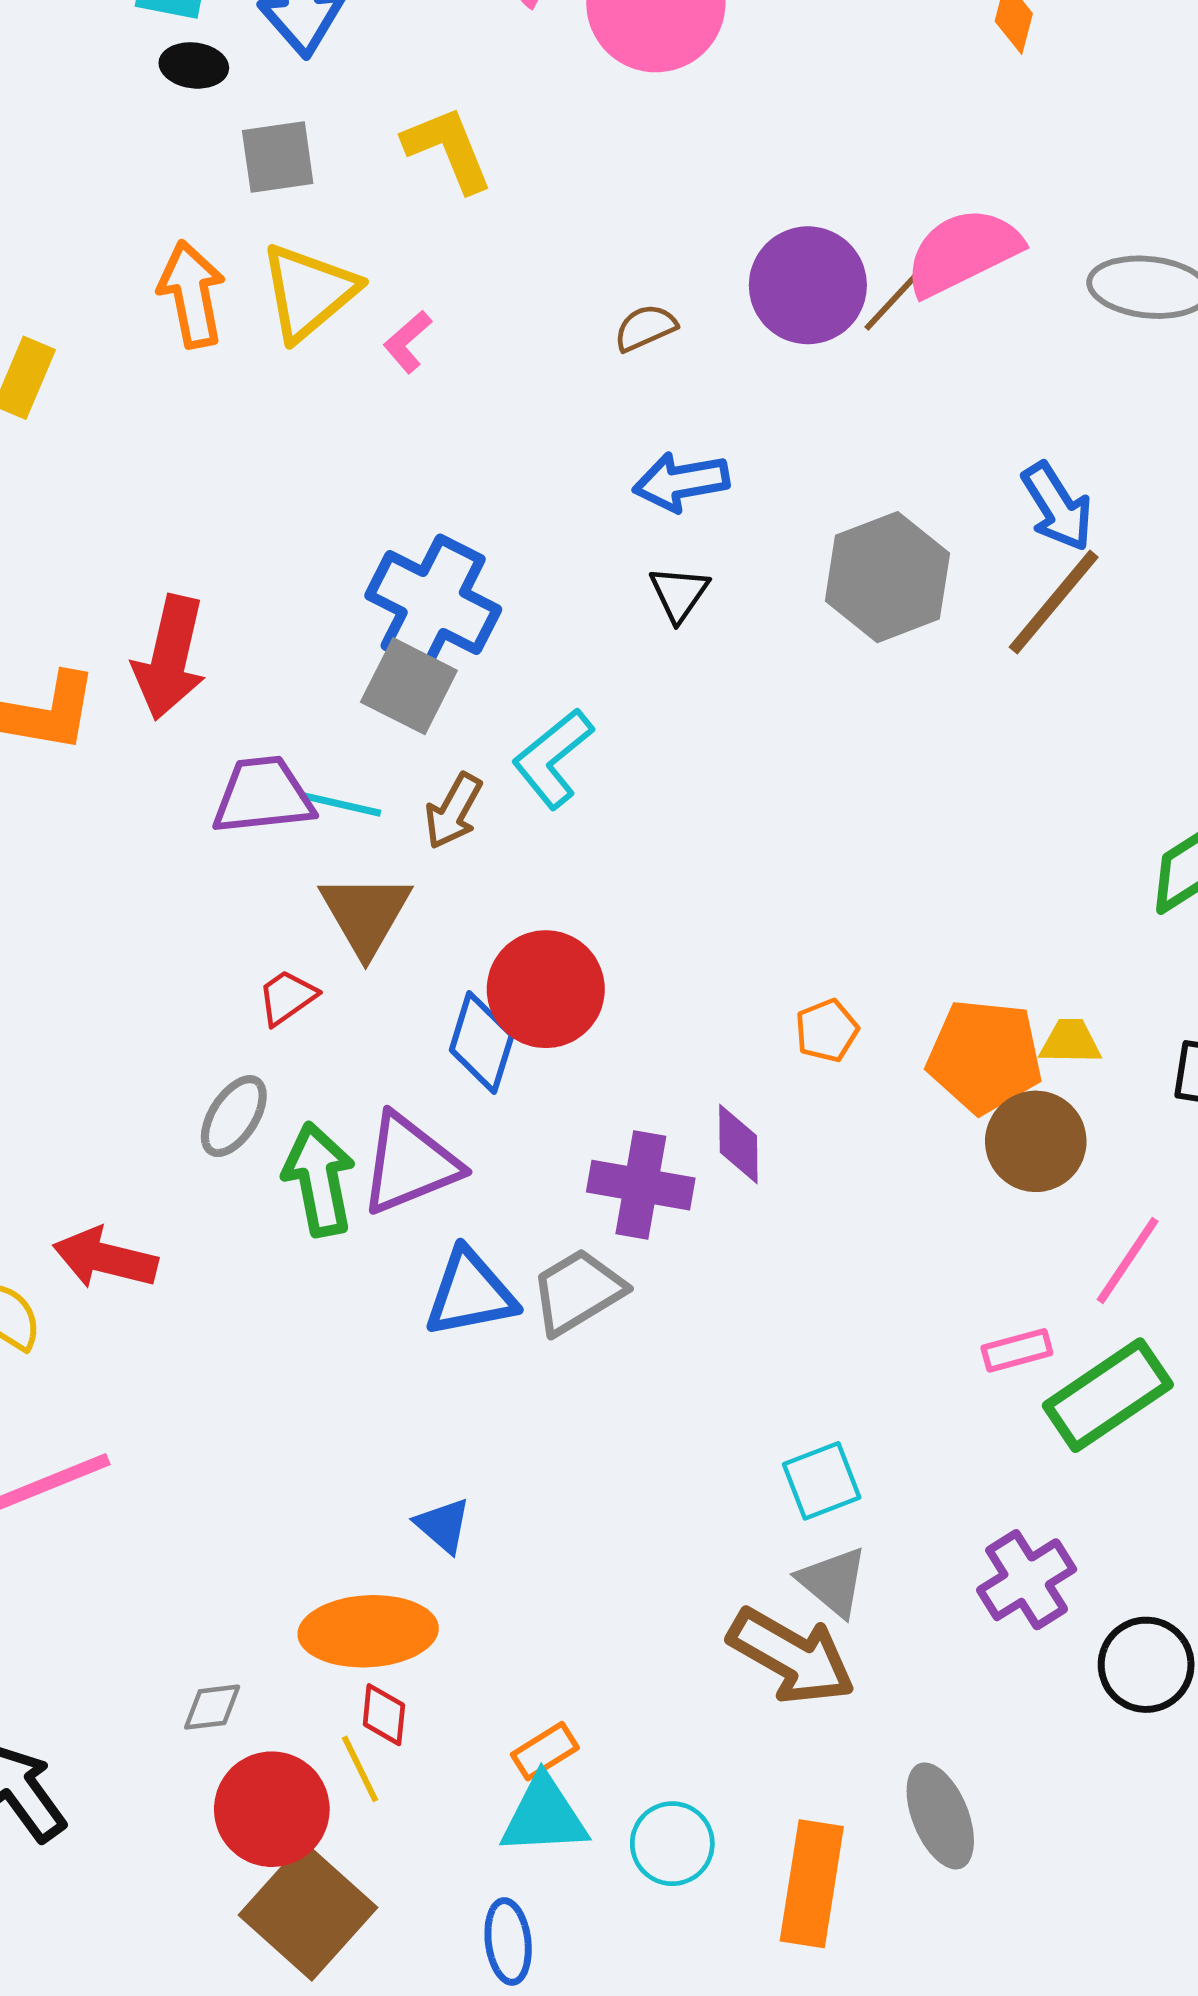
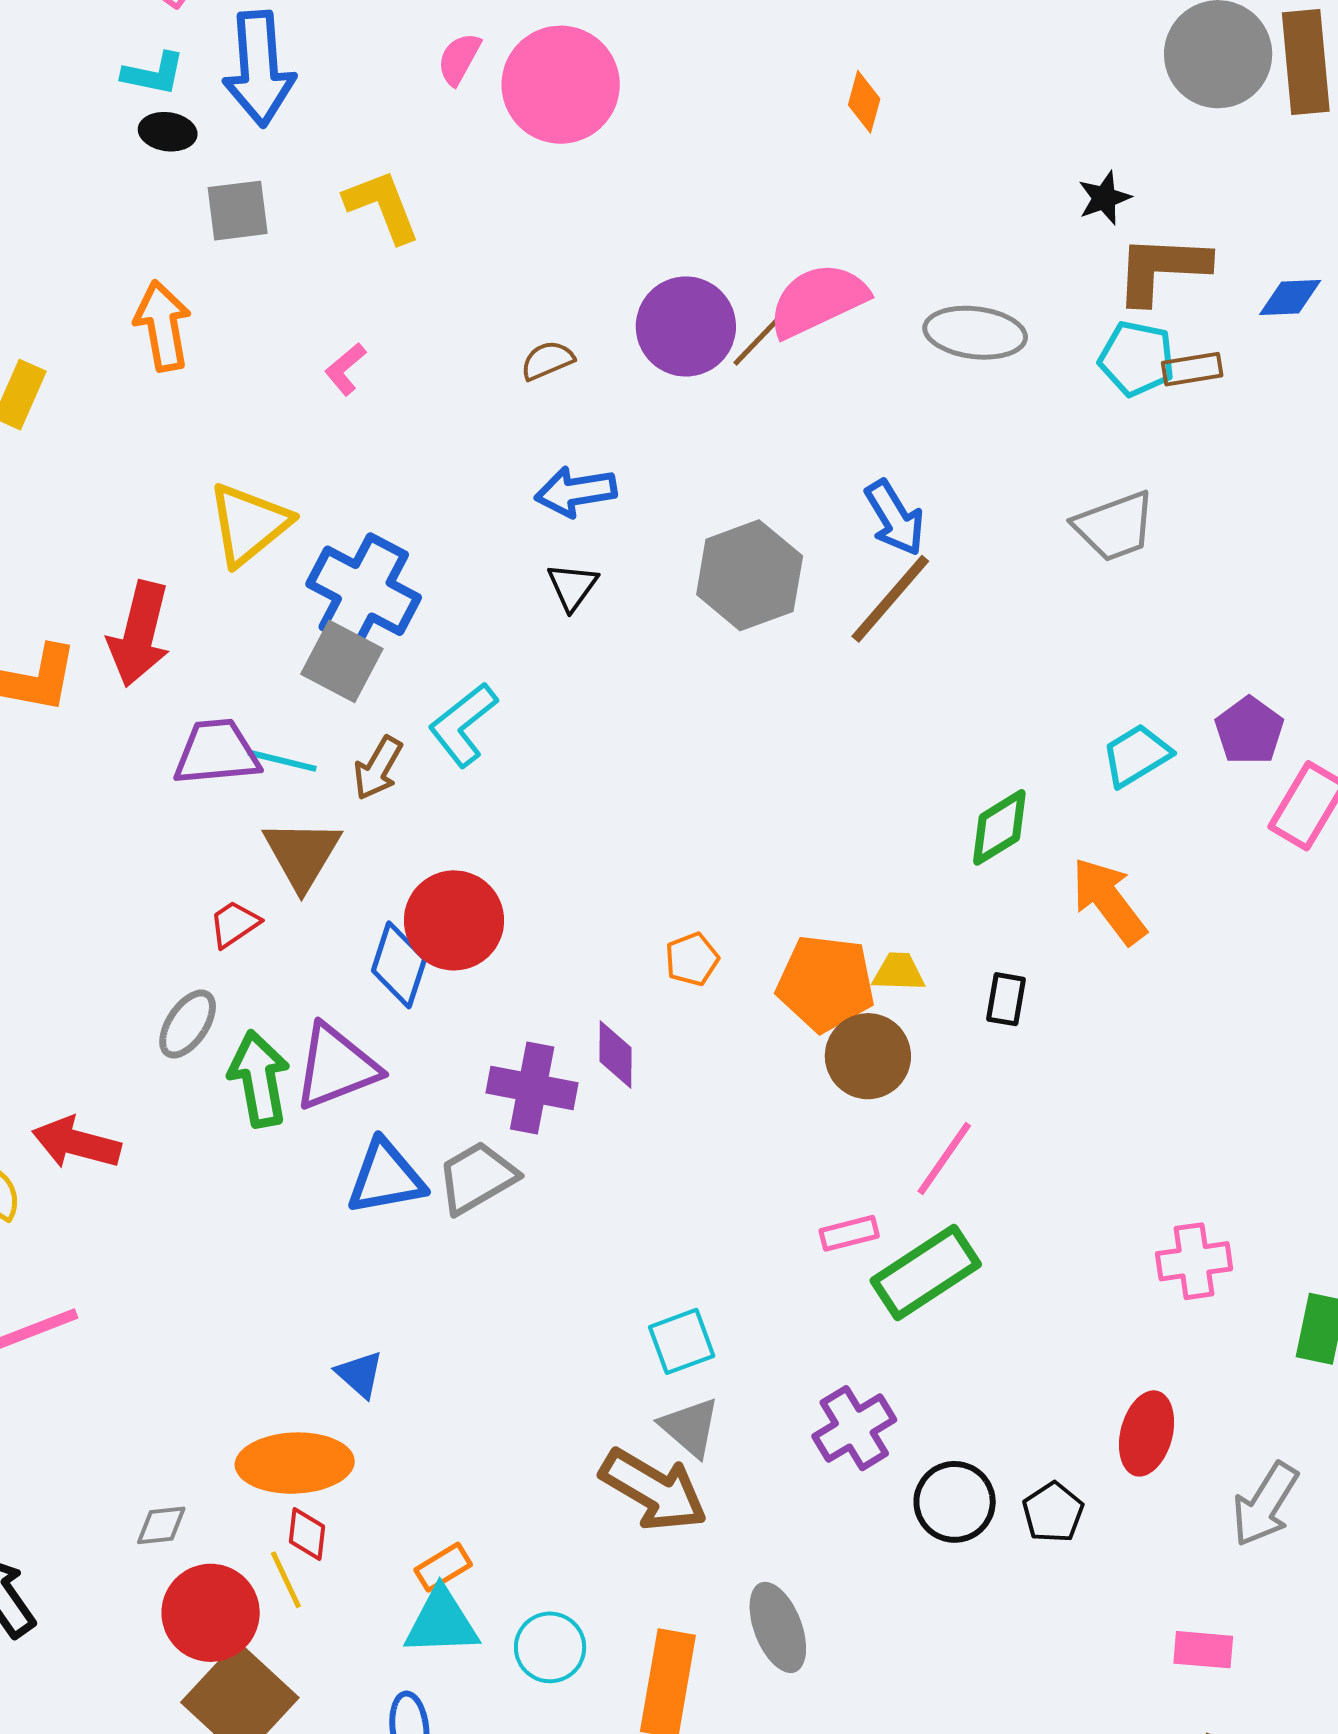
yellow triangle: (309, 292) -> (249, 524), moved

